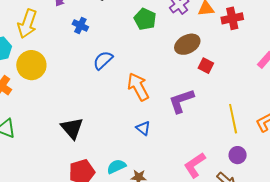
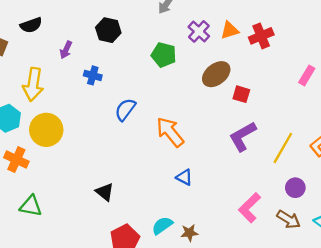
purple L-shape: (181, 101) -> (243, 136), moved
yellow line: (233, 119) -> (283, 148), turned 52
black triangle: (72, 128) -> (105, 192), size x0.7

